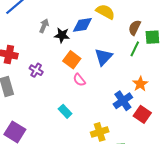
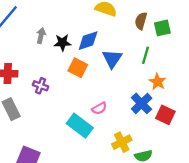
blue diamond: (82, 25) -> (88, 41), moved
green line: (135, 49) -> (145, 55), moved
pink semicircle: (79, 80) -> (99, 108), moved, turned -72
cyan rectangle: (65, 111) -> (80, 126), size x1.6

